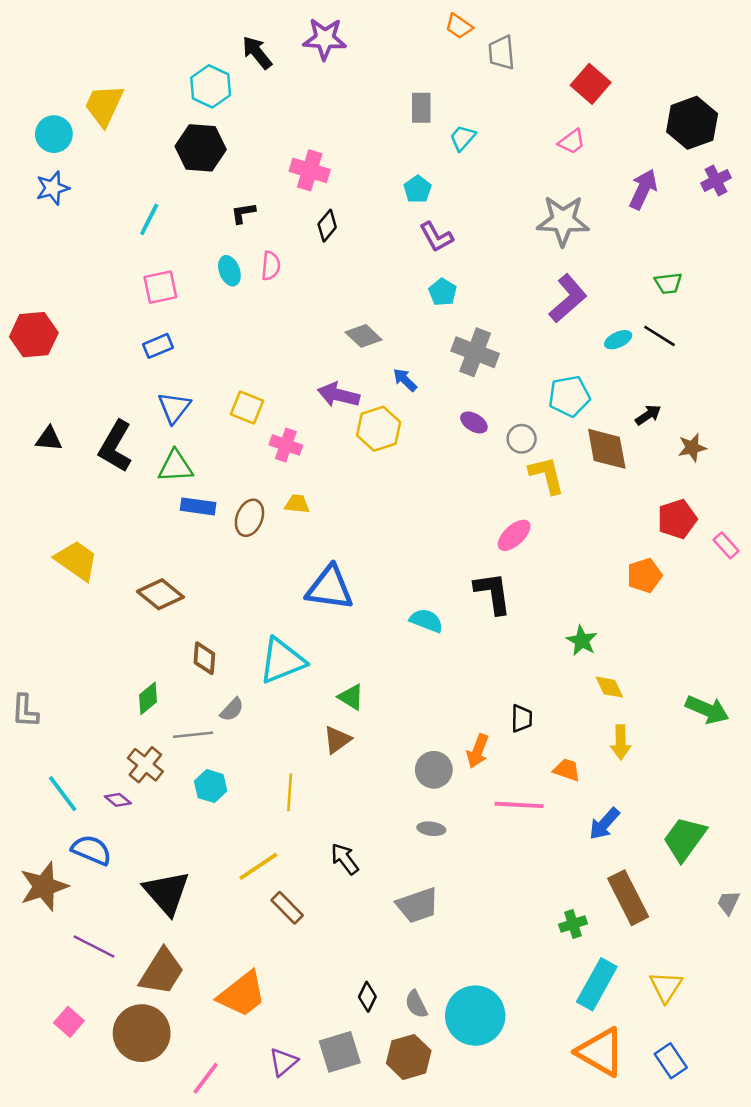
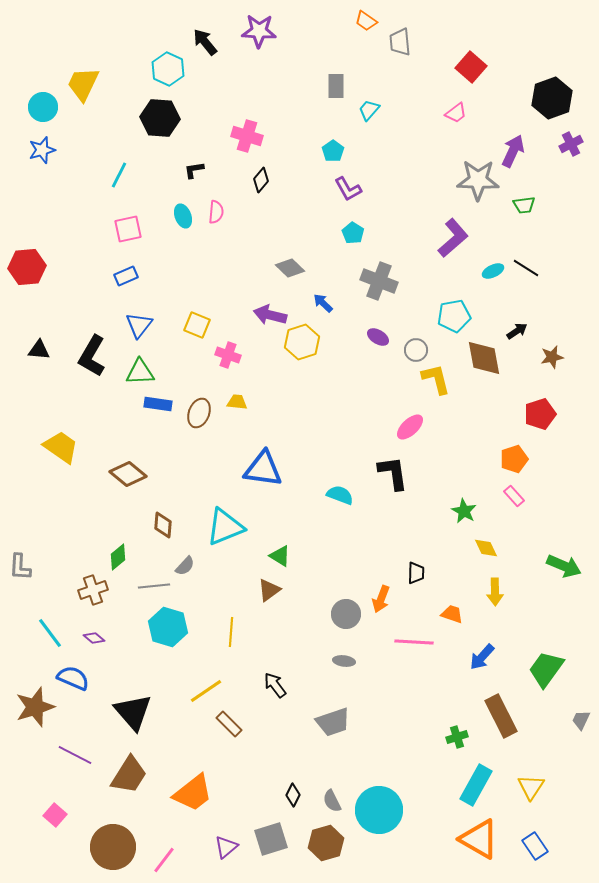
gray star: (563, 221) -> (478, 180), moved
green trapezoid: (668, 283) -> (524, 205), moved
pink rectangle: (726, 545) -> (514, 496), moved
brown cross: (145, 765) -> (93, 590), moved, turned 32
cyan hexagon: (211, 786) -> (168, 627), size x1.5
brown circle: (142, 1033) -> (113, 847), moved

